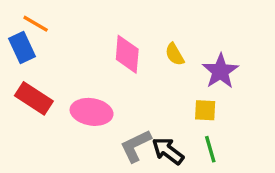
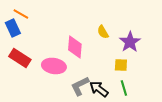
pink diamond: (127, 54) -> (75, 47), moved

